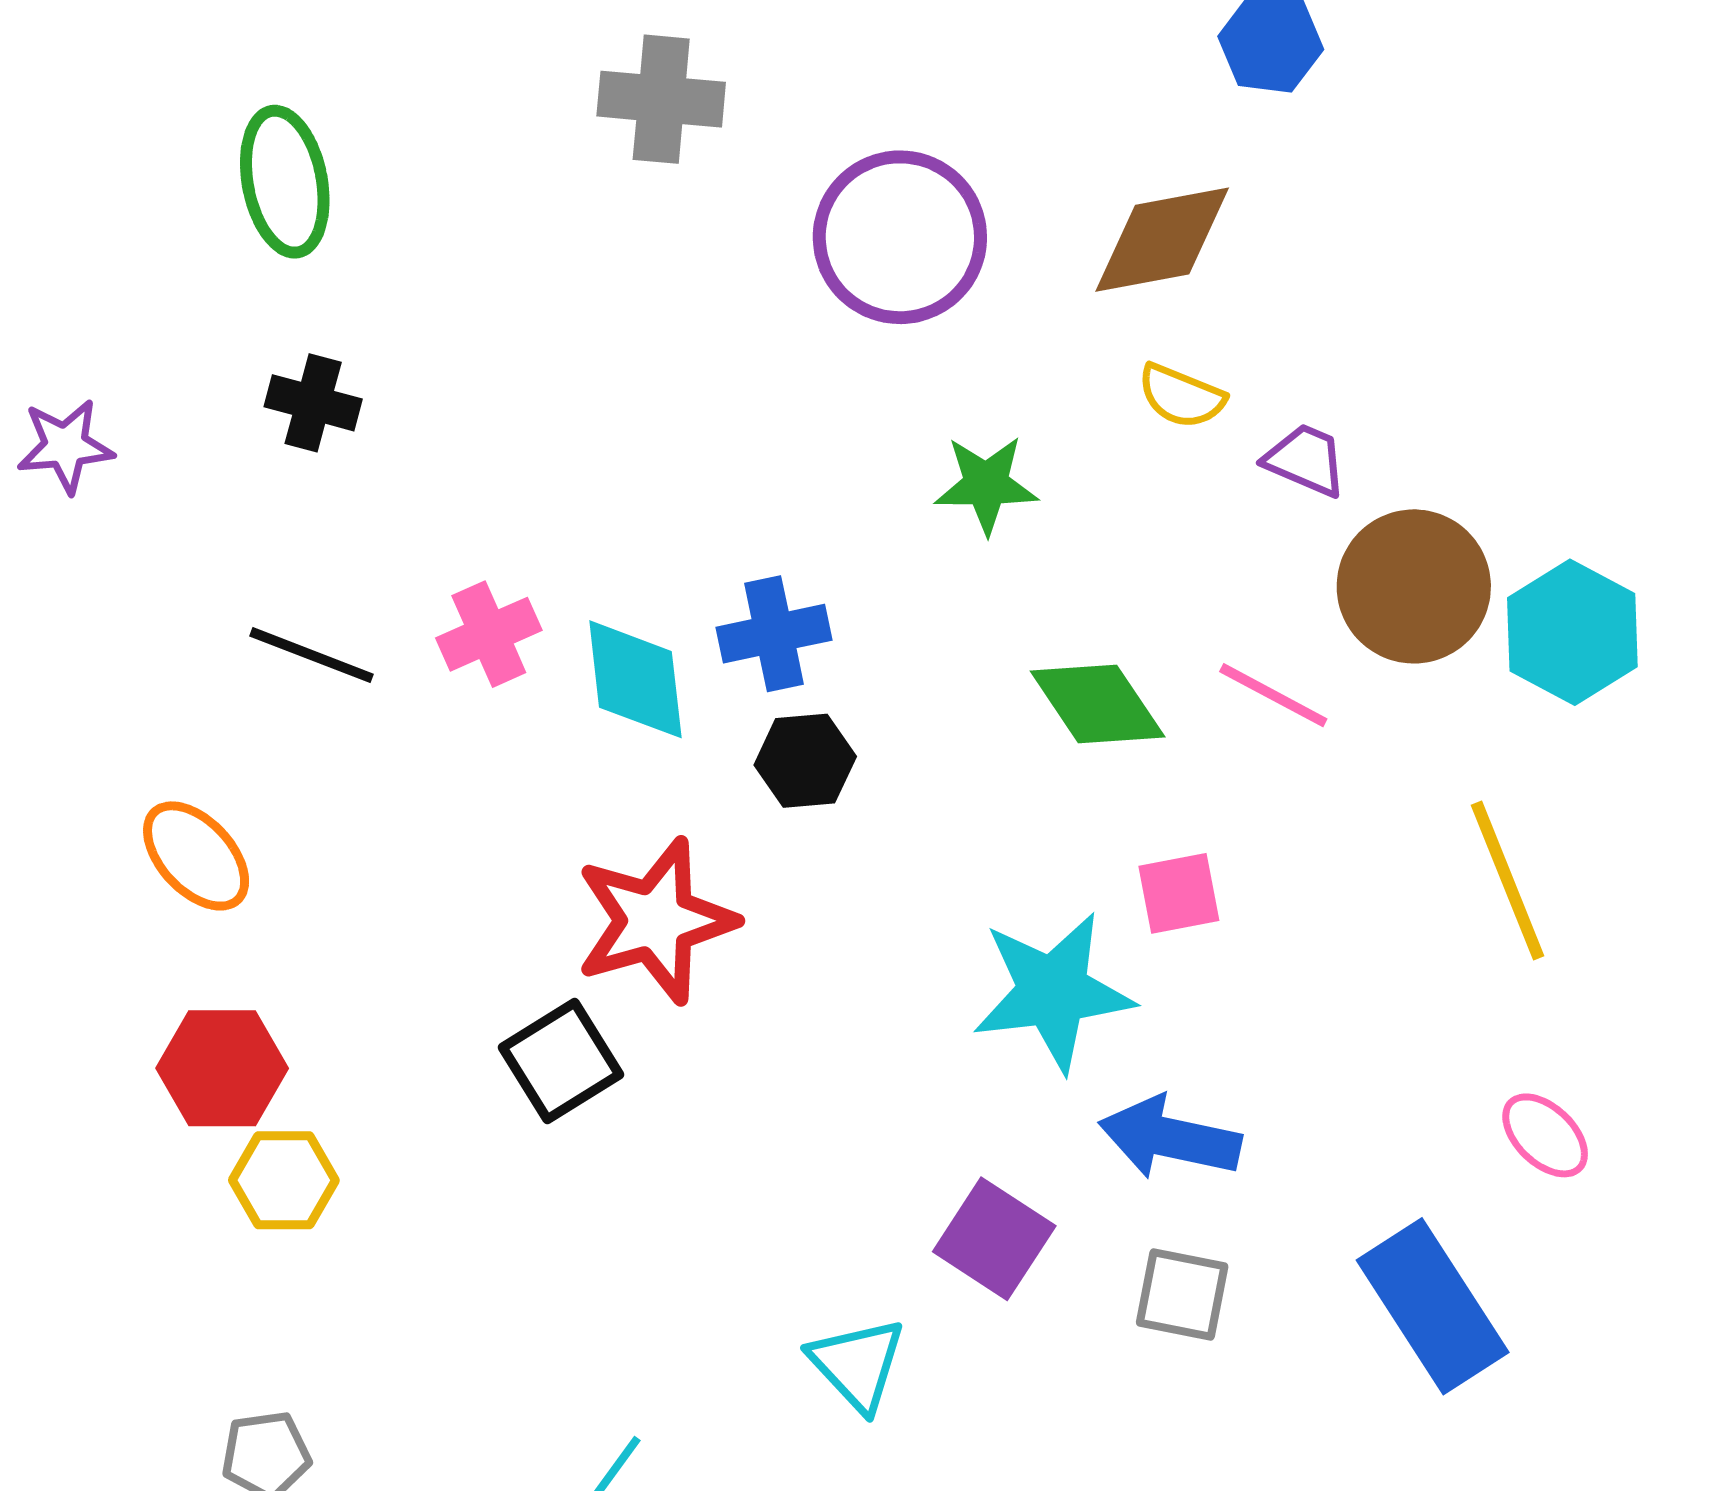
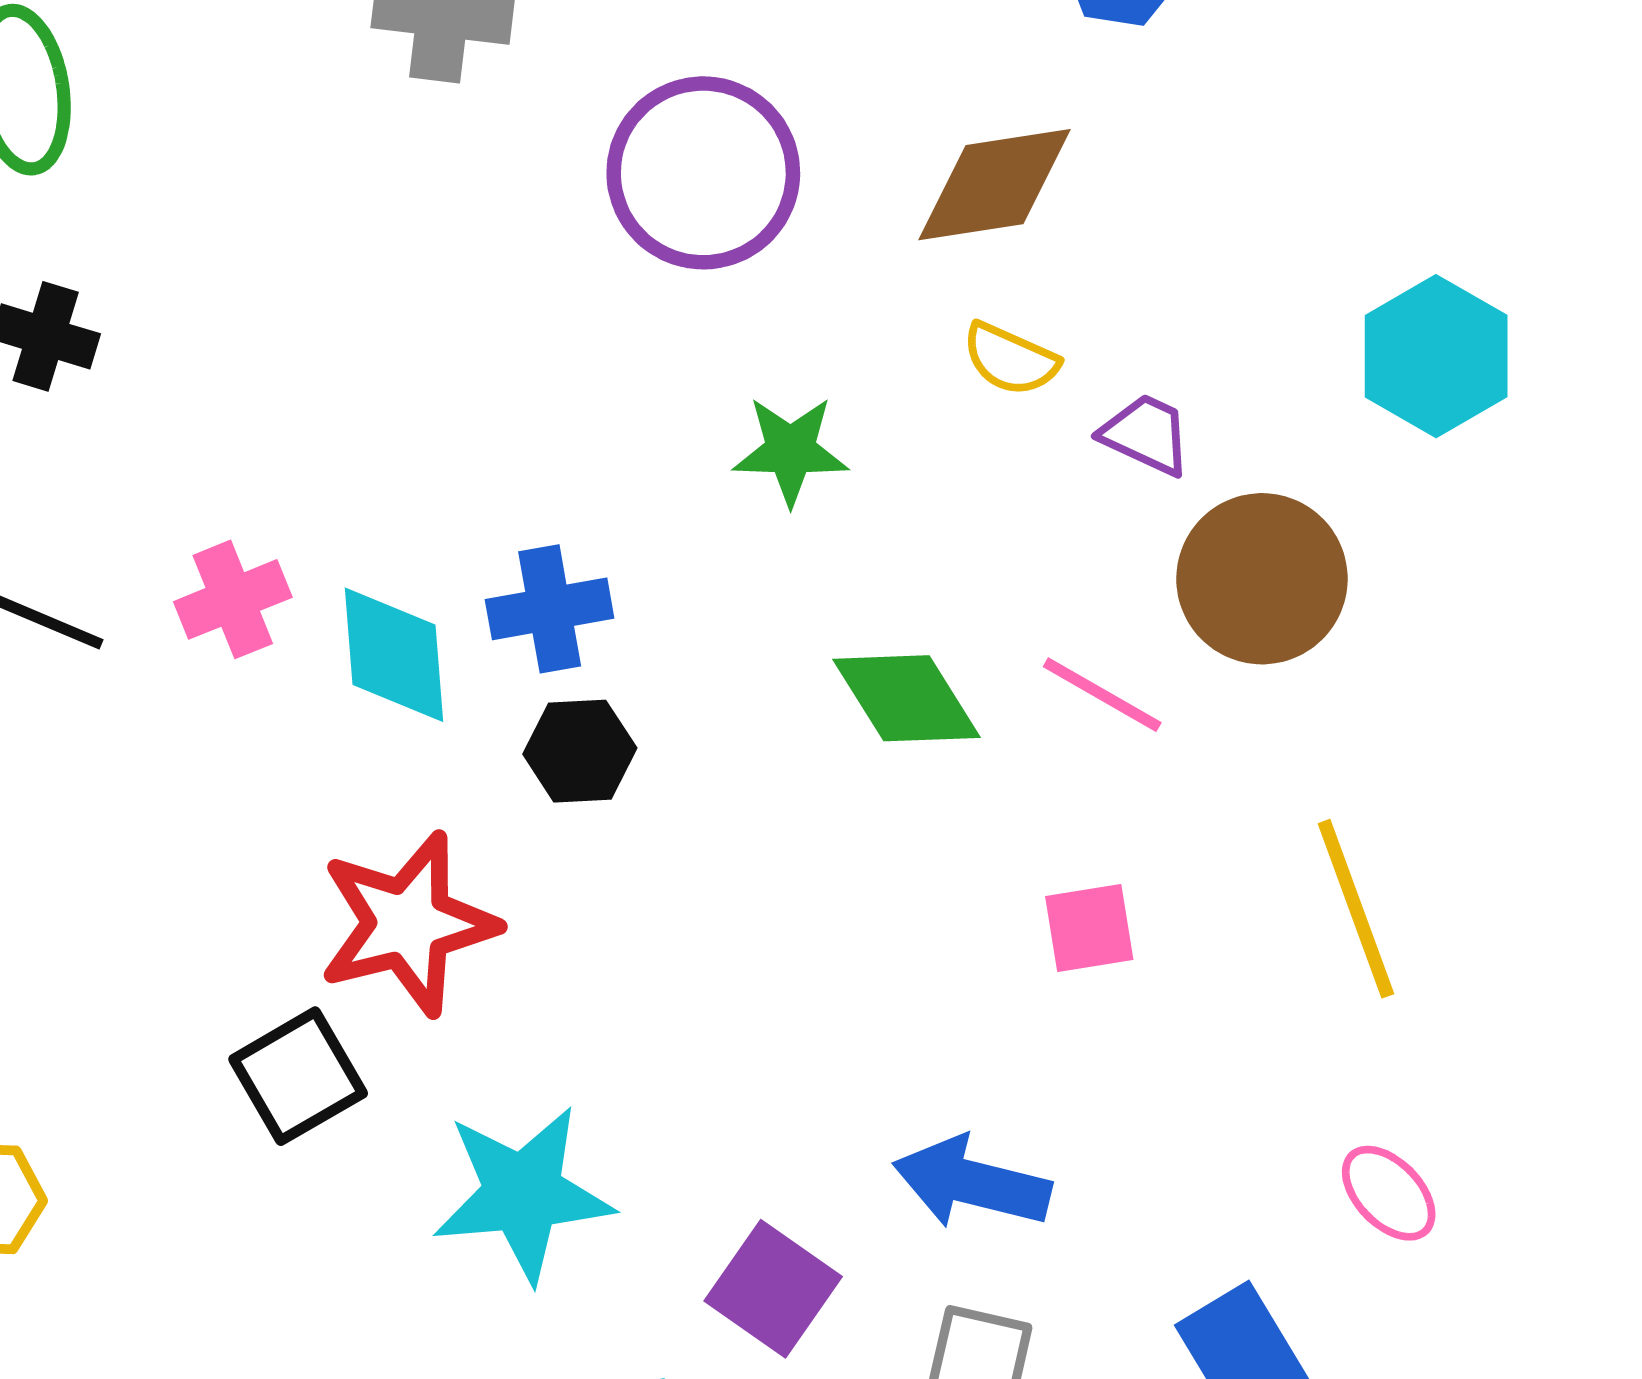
cyan hexagon: (1572, 632) -> (1436, 356), moved
pink square: (1179, 893) -> (1089, 928), moved
cyan star: (1053, 992) -> (523, 1194), moved

